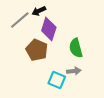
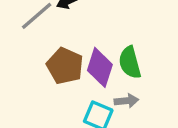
purple diamond: (49, 29) -> (100, 67), moved

